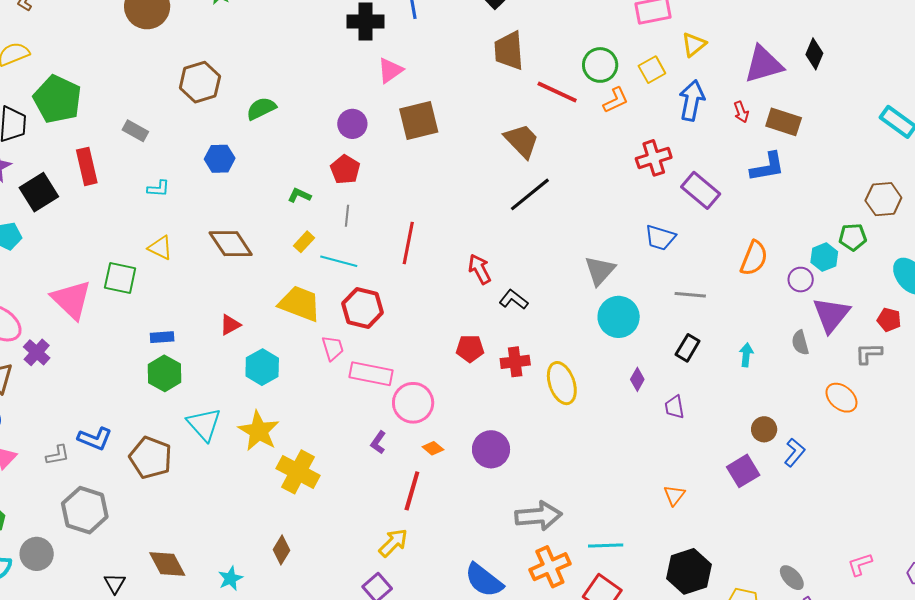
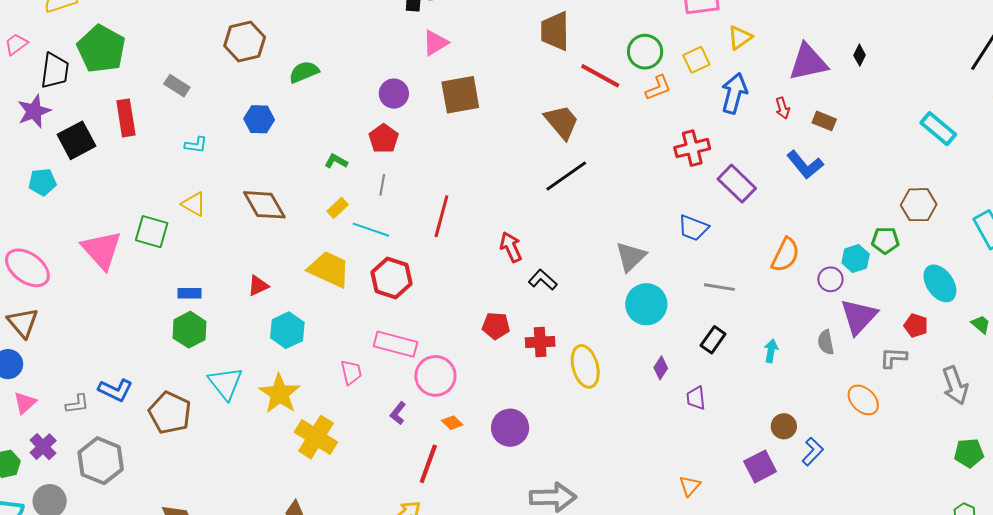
black diamond: (814, 54) -> (860, 55), size x0.7
brown rectangle: (784, 122) -> (824, 121), size x0.7
blue L-shape: (767, 167) -> (805, 165), turned 57
pink trapezoid: (333, 348) -> (351, 372), moved
purple cross: (37, 352) -> (43, 447), moved

